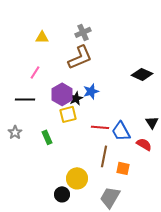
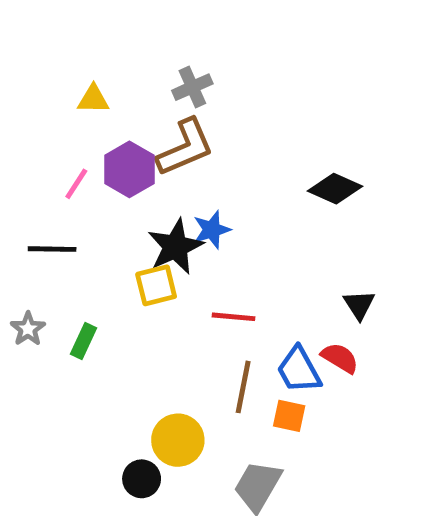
purple hexagon: (62, 94) -> (129, 169), moved
black star: (76, 98) -> (175, 247), size x1.6
blue trapezoid: (121, 131) -> (299, 370), moved
green rectangle: (47, 137) -> (84, 341), moved, turned 48

